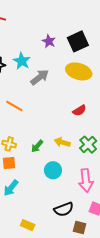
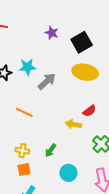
purple star: (49, 41) -> (52, 33), moved
cyan star: (22, 61) -> (27, 67), turned -30
yellow arrow: (62, 142) -> (73, 124), moved

